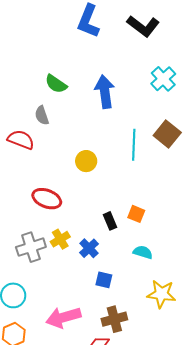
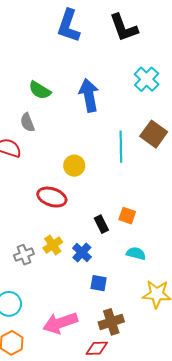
black L-shape: (143, 26) -> (124, 28), turned 36
red ellipse: (47, 199) -> (52, 197), moved
gray cross: (31, 247) -> (24, 255), size x0.7

